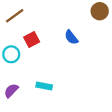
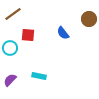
brown circle: (100, 11) -> (89, 19), moved
red square: (32, 40) -> (28, 35), turned 32

